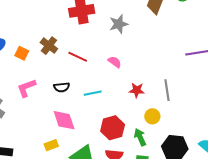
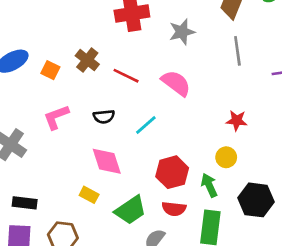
pink semicircle: (115, 62) -> (176, 83), size x1.6
red star: (137, 90) -> (237, 121), moved
gray line: (167, 90) -> (237, 51), moved
cyan line: (93, 93) -> (146, 125), turned -30
yellow rectangle: (51, 145) -> (89, 195), turned 48

